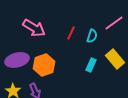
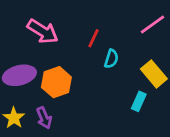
cyan semicircle: (92, 36) -> (111, 59), moved
cyan rectangle: (91, 65) -> (139, 101), moved

